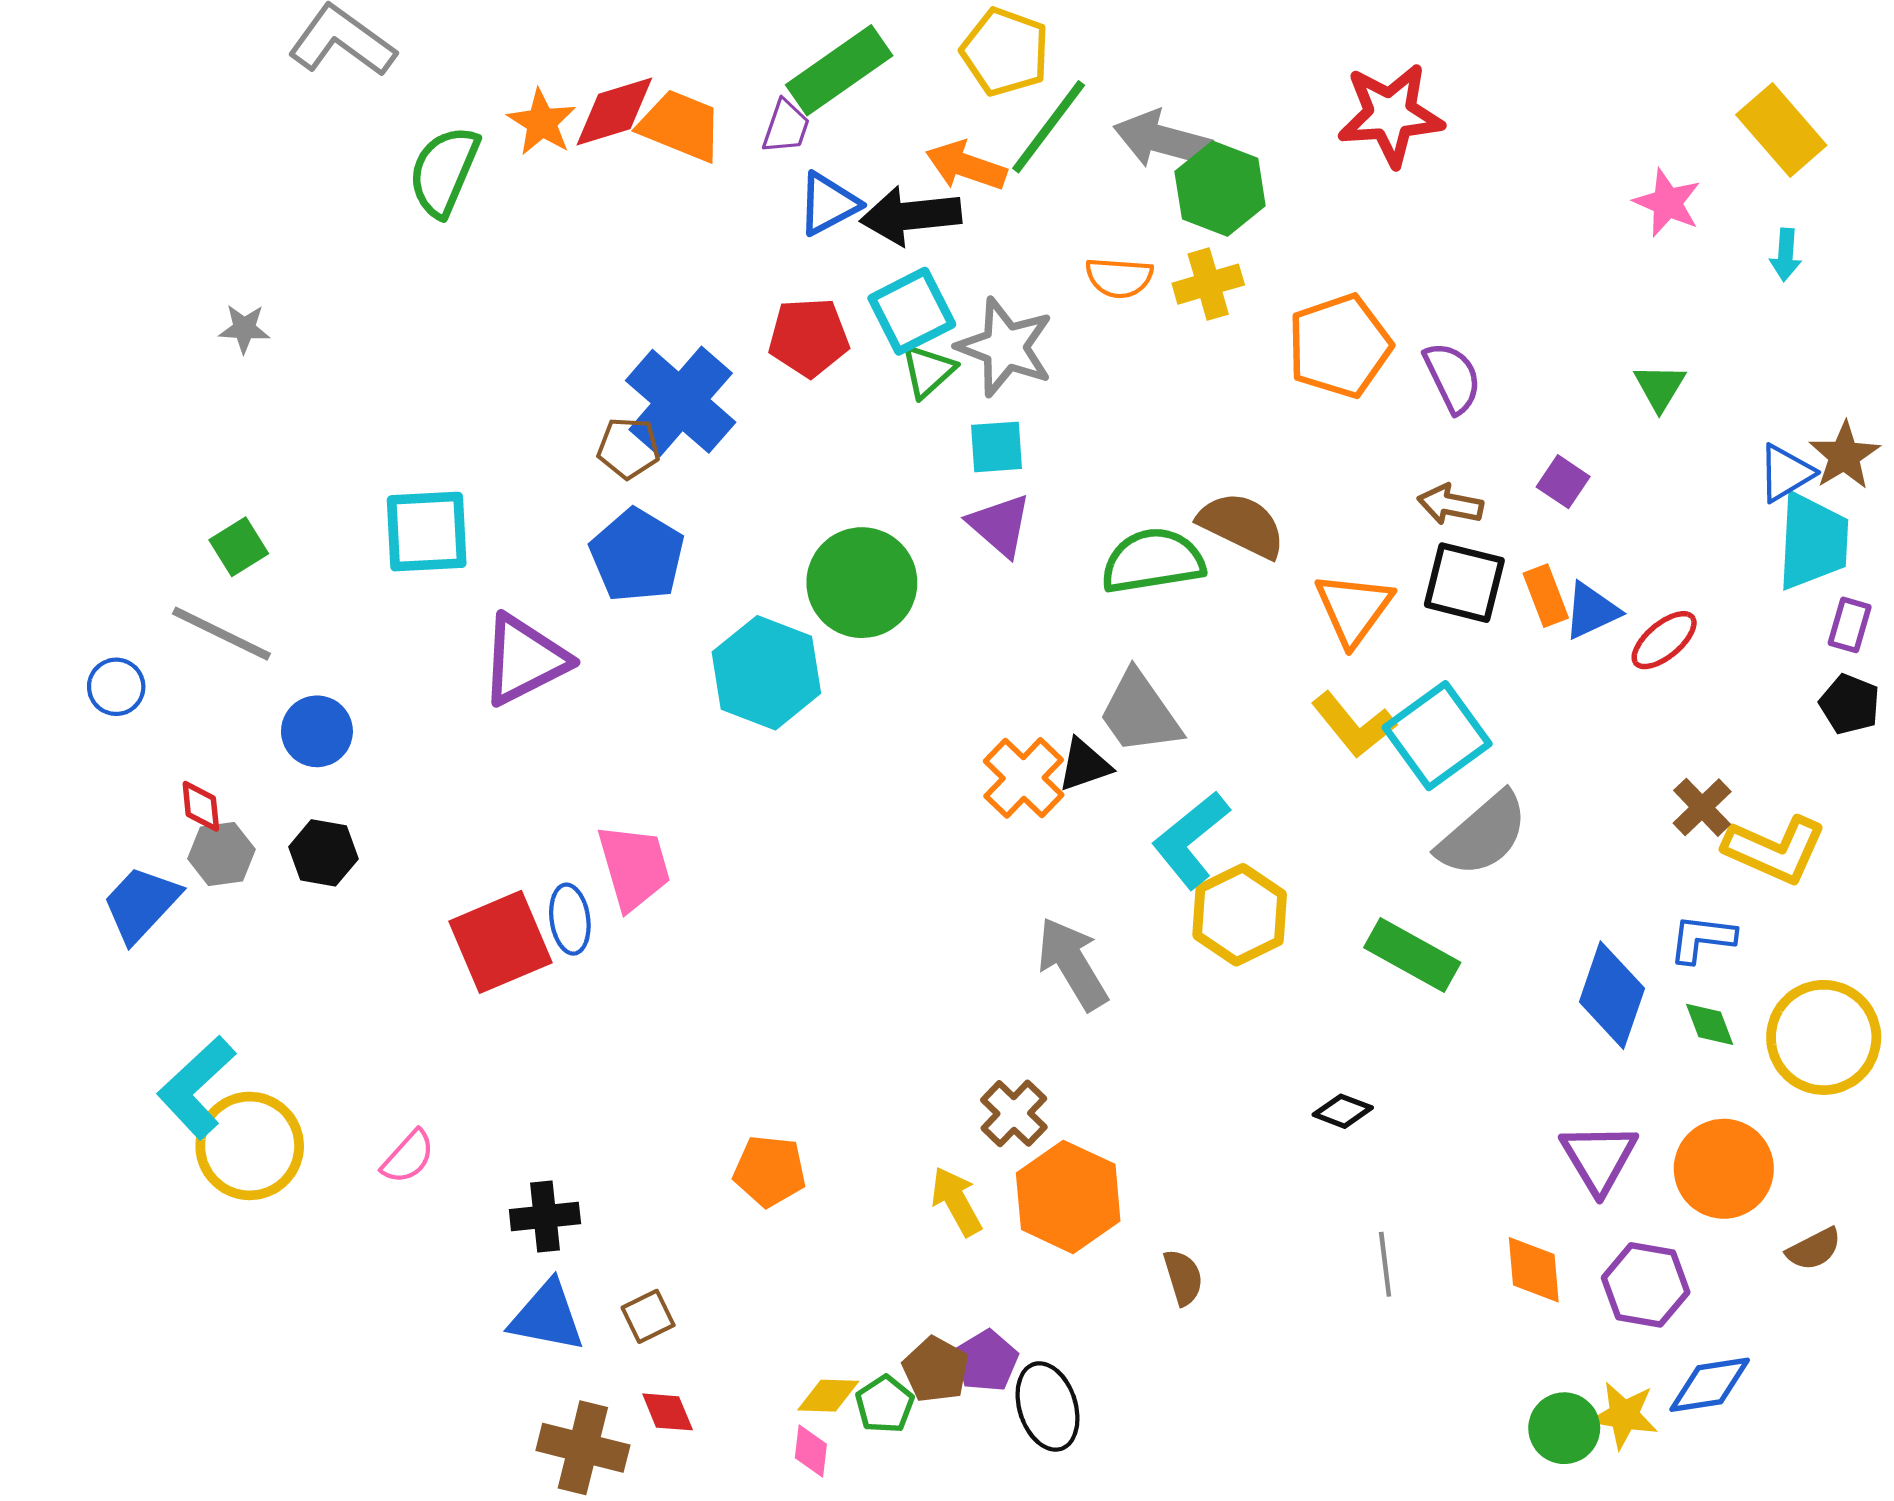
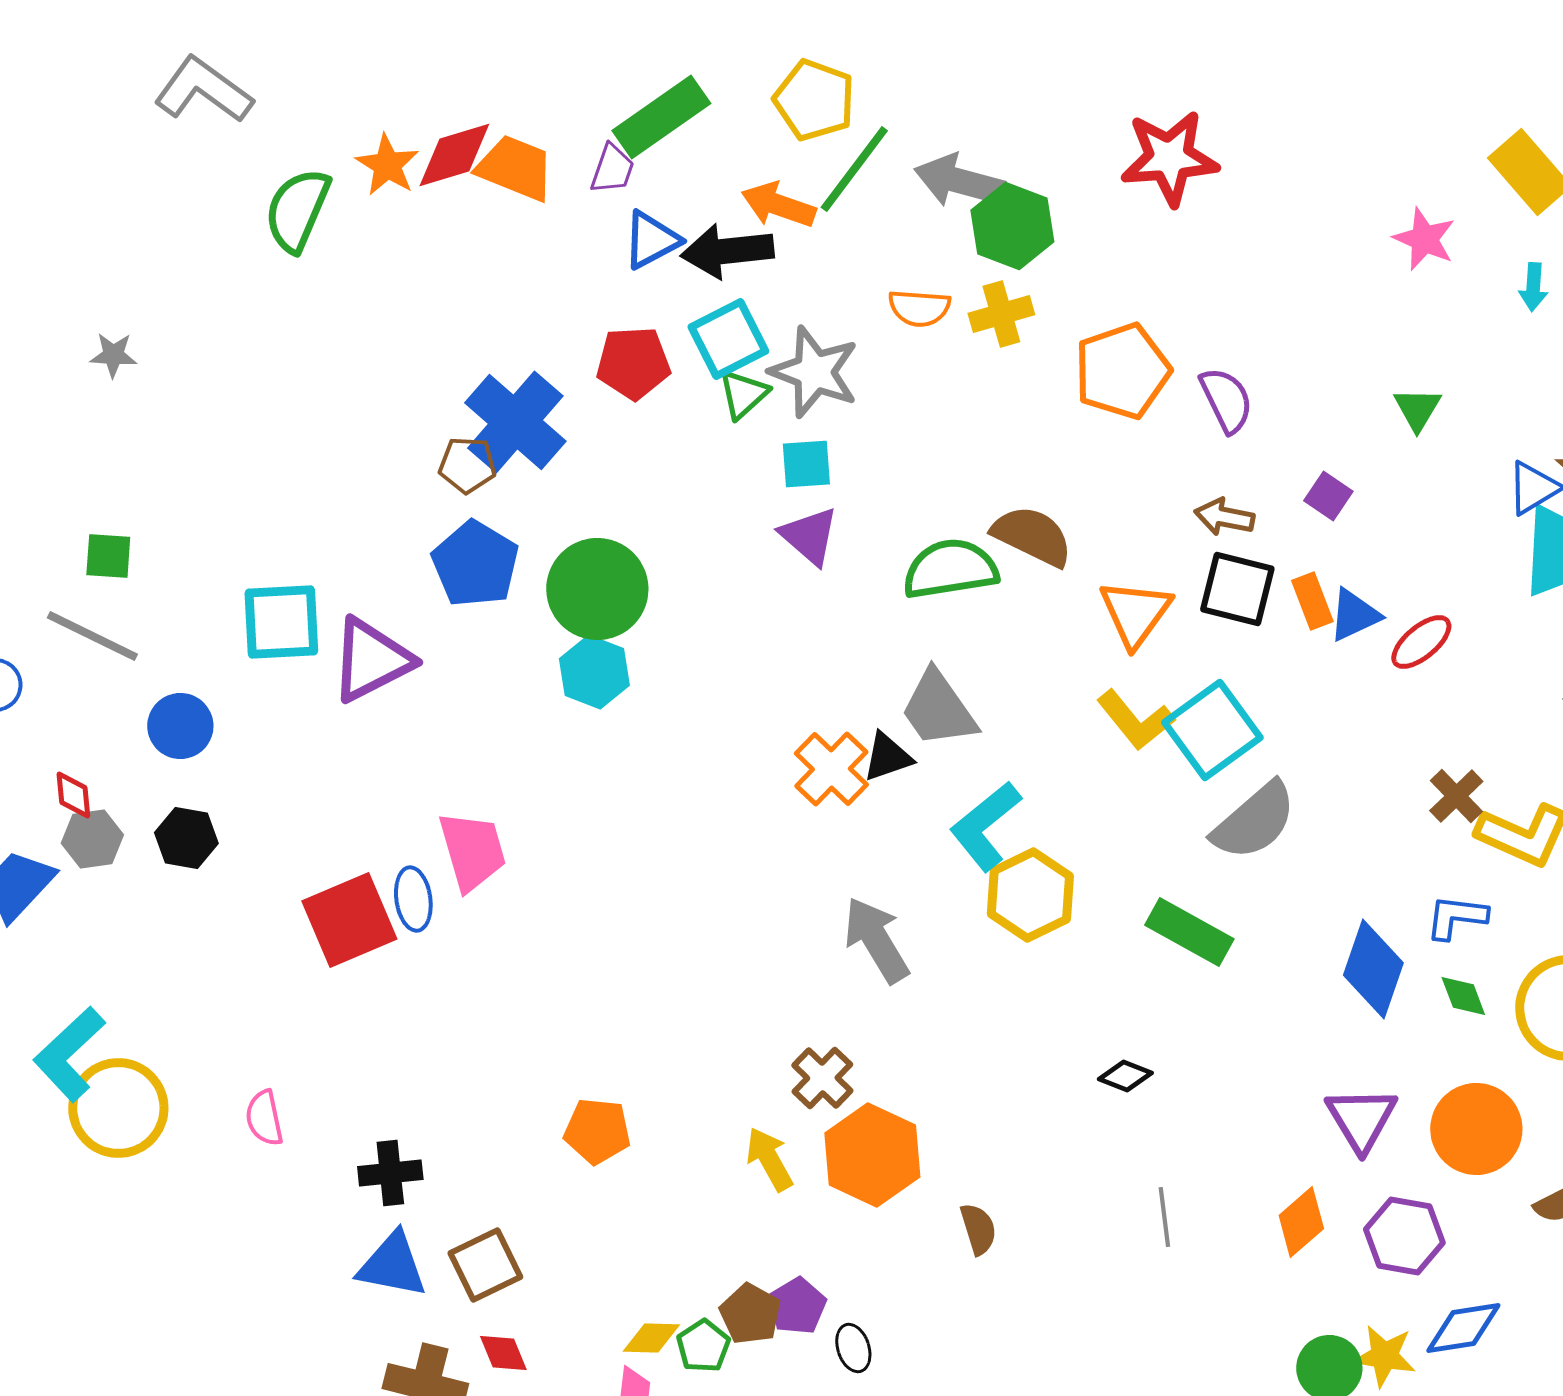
cyan square: (427, 532) -> (281, 622), moved
green square: (239, 547) -> (108, 556), turned 36
green circle: (862, 583) -> (597, 589), moved
cyan hexagon: (766, 673) -> (594, 672), size x0.7
pink semicircle: (408, 1157) -> (264, 1118), turned 126
orange diamond: (1534, 1270) -> (1301, 1222), turned 54
brown square: (648, 1316) -> (485, 1265), size x1.5
black ellipse: (1048, 1406) -> (853, 1348), size x0.6

